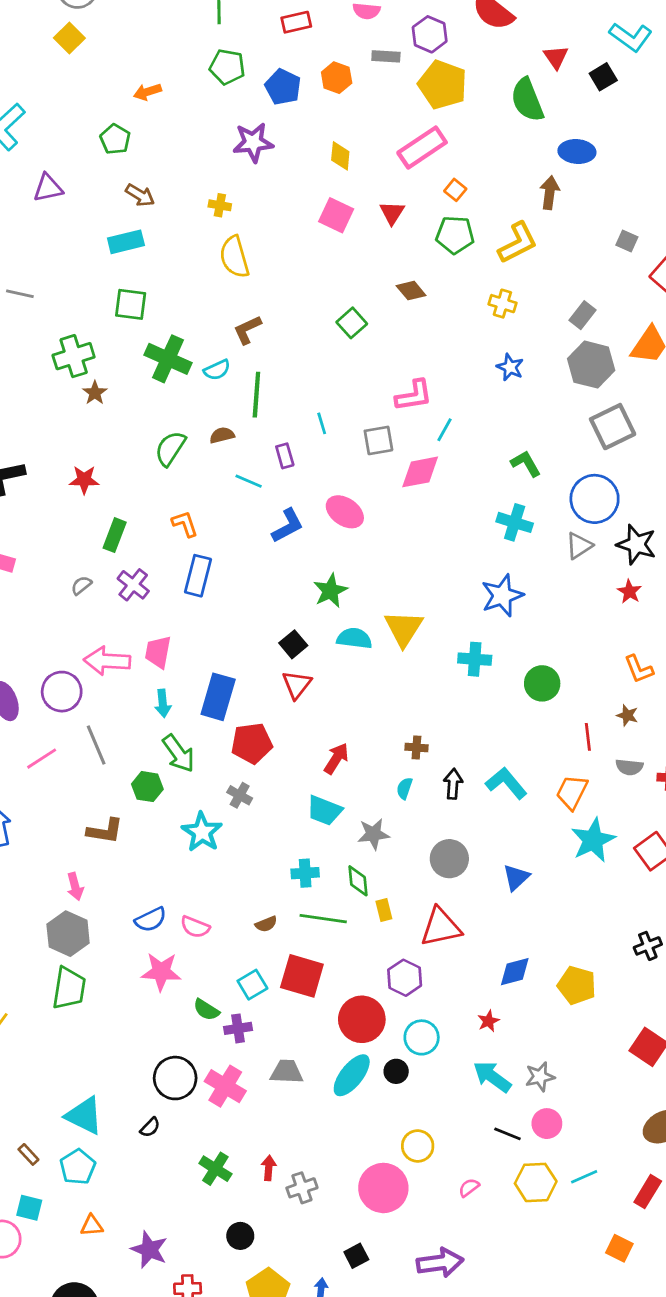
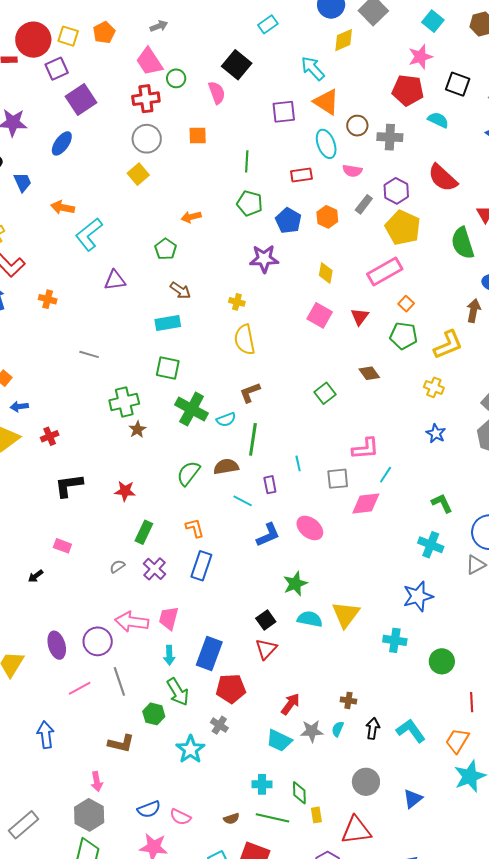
gray rectangle: (386, 56) -> (364, 204), turned -60
brown semicircle: (222, 435) -> (226, 467), size x1.4
gray star: (373, 834) -> (312, 731), moved

